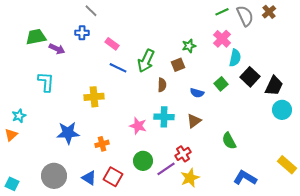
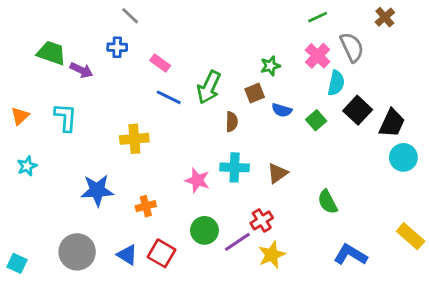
gray semicircle: (245, 16) -> (352, 47), moved
green trapezoid: (36, 37) -> (51, 53), turned 30
blue semicircle: (197, 93) -> (282, 110), moved
orange triangle: (11, 135) -> (20, 116), moved

